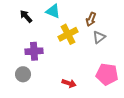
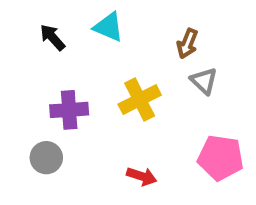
yellow cross: (68, 34) -> (140, 100), moved
gray triangle: (99, 37) -> (204, 81), turned -40

